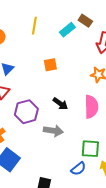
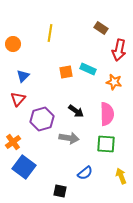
cyan rectangle: (67, 30) -> (88, 69), moved, turned 63
green square: (90, 149) -> (106, 144), moved
blue semicircle: (78, 169) -> (85, 173), moved

